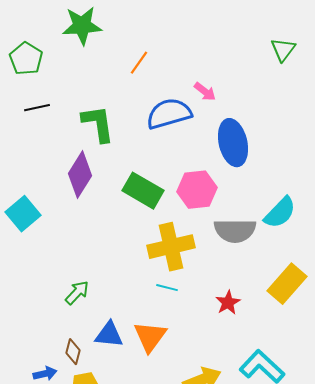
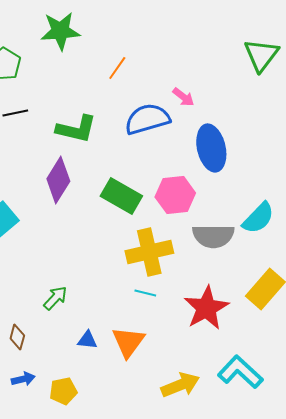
green triangle: (283, 50) -> (261, 55), size x1.4
green L-shape: (98, 124) -> (76, 129), turned 111
red star: (228, 303) -> (206, 308), size x1.8
blue triangle: (109, 335) -> (87, 340), size x0.7
brown diamond: (73, 352) -> (17, 337), moved

